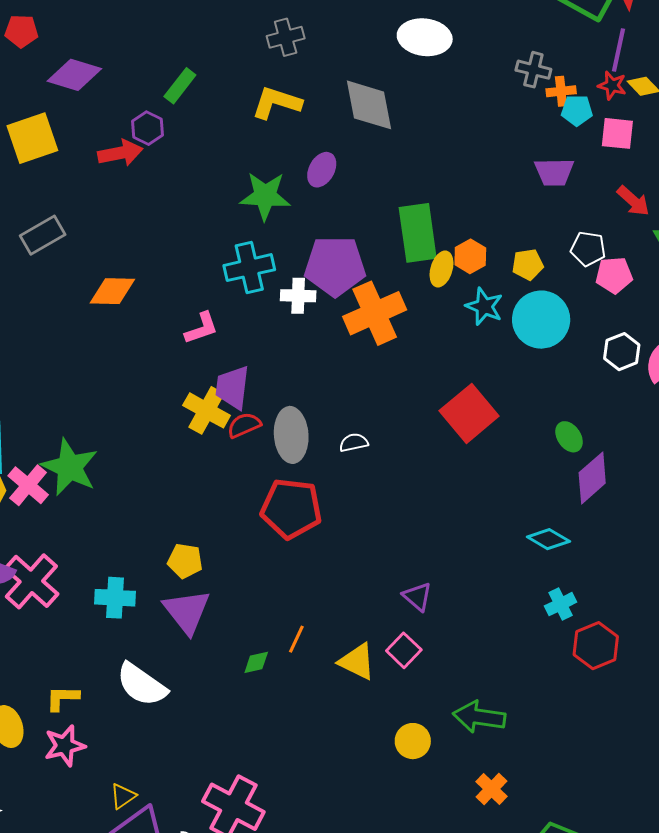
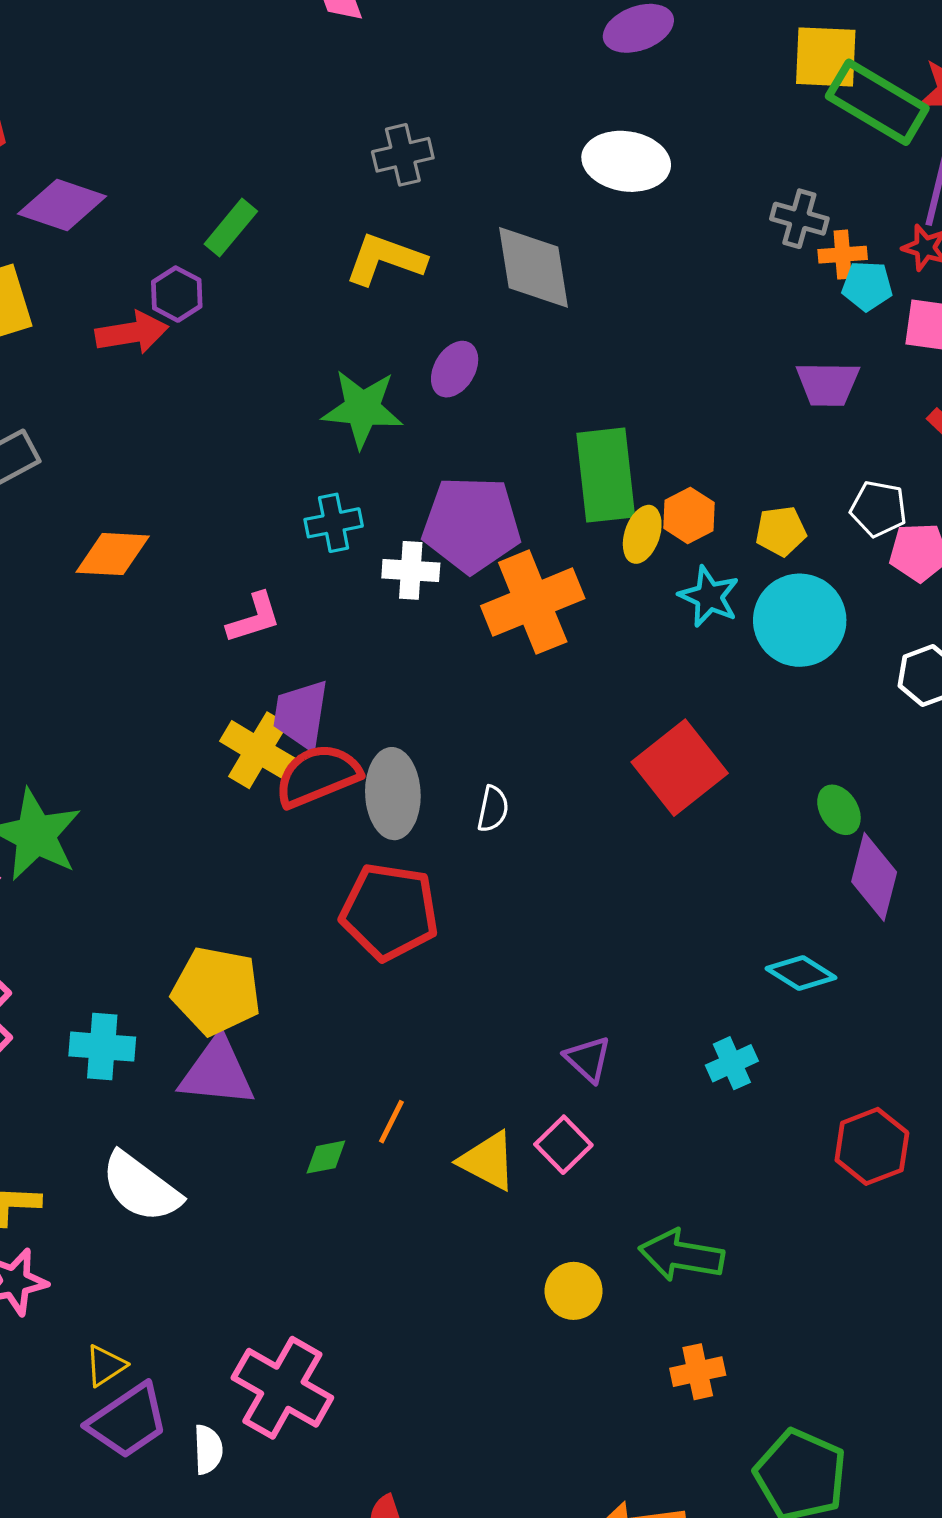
cyan cross: (249, 268) -> (334, 523), size x0.7
red semicircle: (244, 425) -> (318, 776), size x1.6
white semicircle: (354, 443) -> (493, 809), turned 112
purple diamond: (592, 478) -> (874, 877), turned -36
yellow pentagon: (185, 561) -> (216, 991), size x1.6
cyan cross: (561, 604) -> (732, 1063), moved
purple triangle: (187, 612) -> (217, 1072), turned -48
orange cross: (492, 789) -> (698, 1372), turned 32

